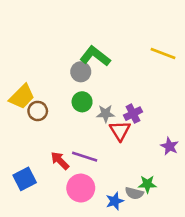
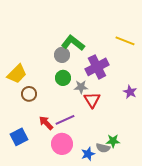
brown circle: (38, 111) -> (29, 94), moved
purple cross: (133, 114) -> (97, 67), moved, size x1.6
purple star: (170, 146) -> (130, 92), moved
purple line: (85, 157) -> (65, 120), turned -42

